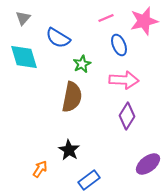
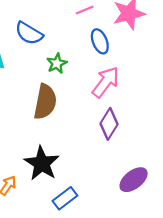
pink arrow: (124, 80) -> (106, 82), turned -56
black star: (69, 150) -> (42, 163), size x1.4

